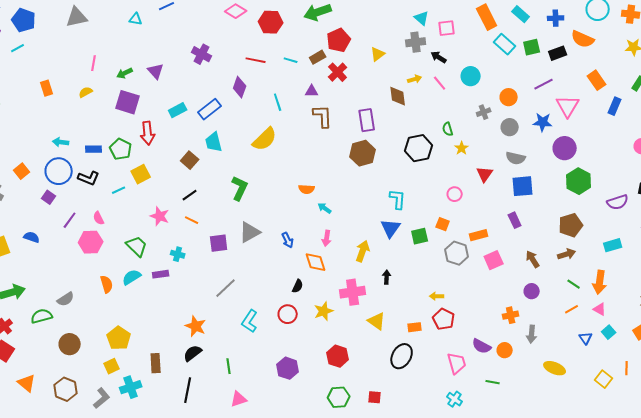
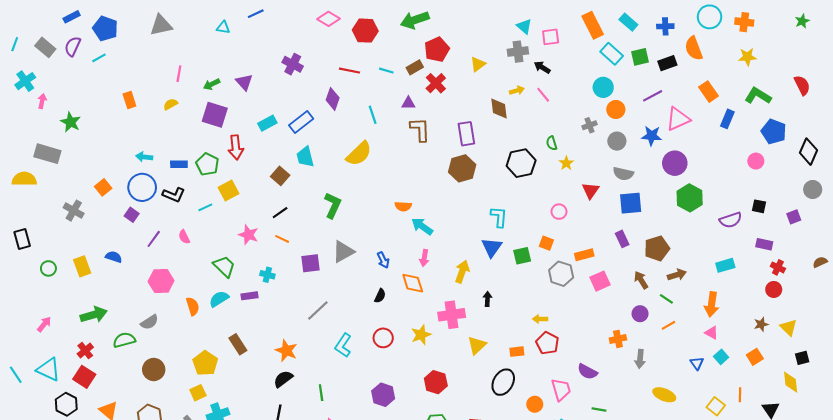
orange semicircle: (583, 39) -> (694, 48), turned 45
cyan circle: (471, 76) -> (603, 87), moved
pink triangle: (568, 106) -> (678, 119), turned 35
cyan arrow: (325, 208) -> (422, 226), size x1.5
brown pentagon: (571, 225) -> (657, 248), moved
pink hexagon: (91, 242) -> (161, 281), moved
green line: (574, 284) -> (666, 299), moved
black semicircle: (298, 286) -> (380, 296), moved
orange line: (572, 309) -> (668, 325), moved
yellow triangle: (377, 321) -> (477, 345), turned 42
orange circle: (505, 350) -> (535, 404), moved
brown rectangle: (156, 363) -> (238, 344), moved, turned -30

